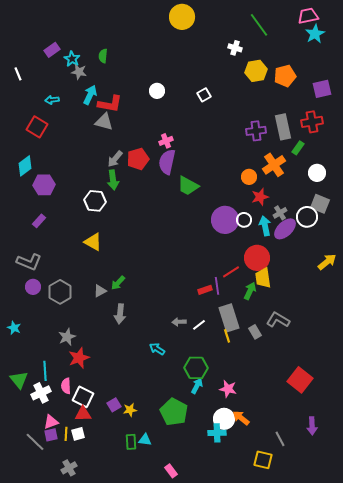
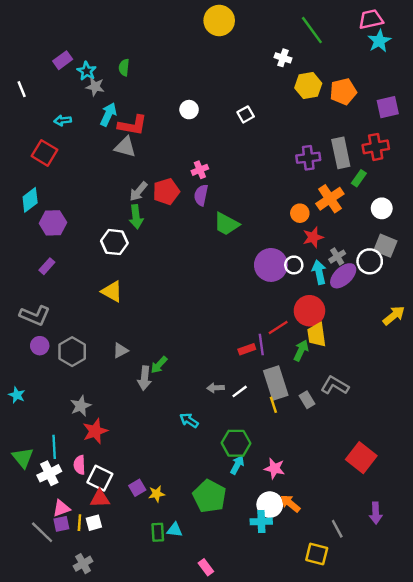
purple semicircle: (167, 162) -> (201, 195), size x0.7
green arrow: (118, 283) -> (159, 365), moved

